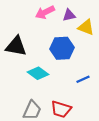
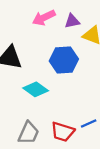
blue line: (83, 79) -> (89, 124), moved

